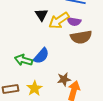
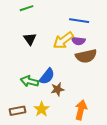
black triangle: (42, 15) -> (30, 39), moved
brown star: (64, 79) -> (57, 89), moved

